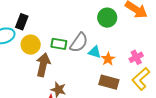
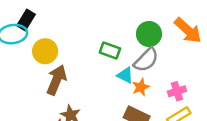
black rectangle: (22, 22) -> (26, 20), moved
gray semicircle: (79, 43) -> (146, 60), moved
green rectangle: (59, 44) -> (110, 50), moved

